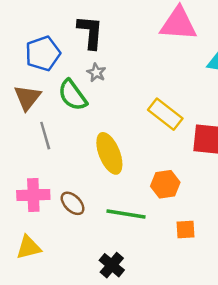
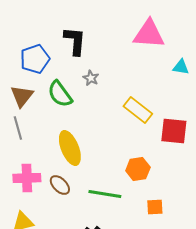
gray star: (96, 73) -> (91, 78), moved
gray line: (45, 136) -> (18, 128), moved
yellow ellipse: (109, 153) -> (70, 148), moved

